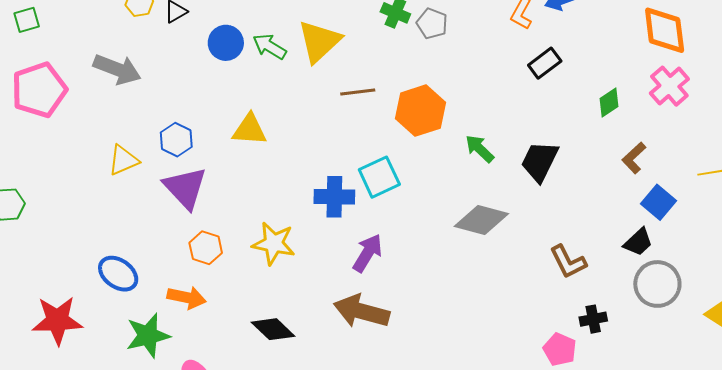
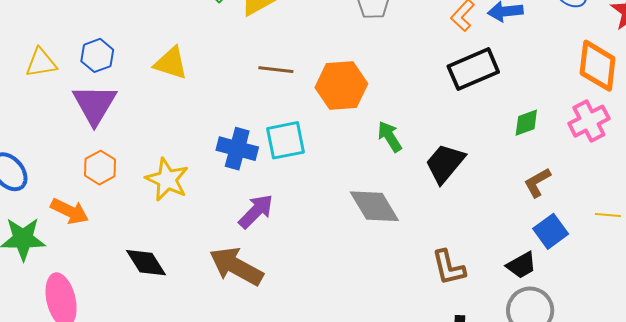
black rectangle: (545, 63) -> (473, 69), size x1.5
brown line: (358, 92) -> (276, 70), moved
gray diamond: (481, 220) -> (374, 206), turned 30

